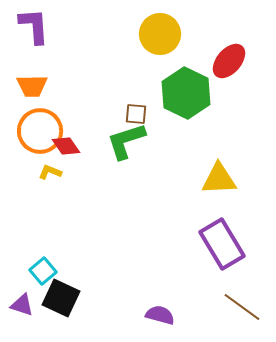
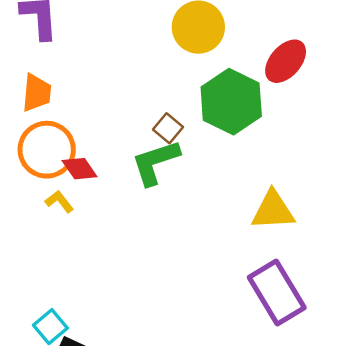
orange trapezoid: (32, 86) -> (37, 93), turned -84
brown square: (136, 114) -> (168, 128), turned 35
yellow L-shape: (50, 172) -> (59, 201), turned 30

